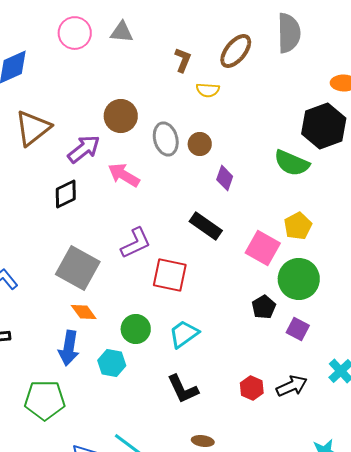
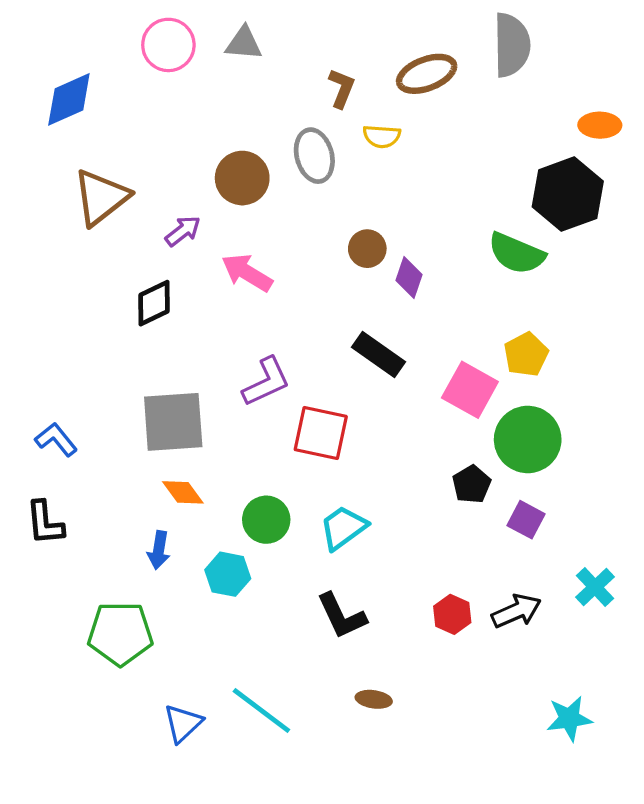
brown ellipse: (236, 51) -> (427, 74), turned 30
gray ellipse: (166, 139) -> (314, 156), moved
brown circle: (200, 144) -> (367, 249), moved
purple arrow: (84, 149) -> (183, 231), size x0.7
gray square: (78, 268) -> (173, 422), turned -33
blue arrow: (69, 348) -> (159, 550), size x0.7

